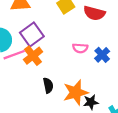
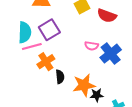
blue cross: (102, 55) -> (111, 54), size x1.5
orange cross: (33, 56) -> (46, 62), moved

